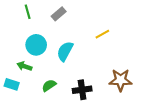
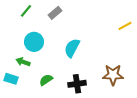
green line: (28, 12) -> (26, 11), turned 56
yellow line: (102, 34) -> (125, 26), moved
cyan semicircle: (65, 51) -> (72, 48), moved

